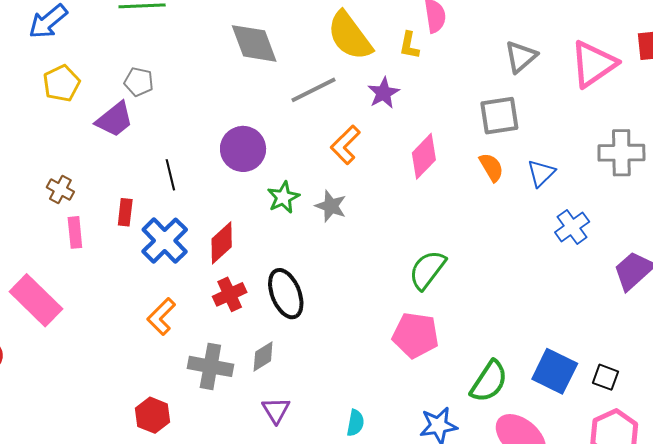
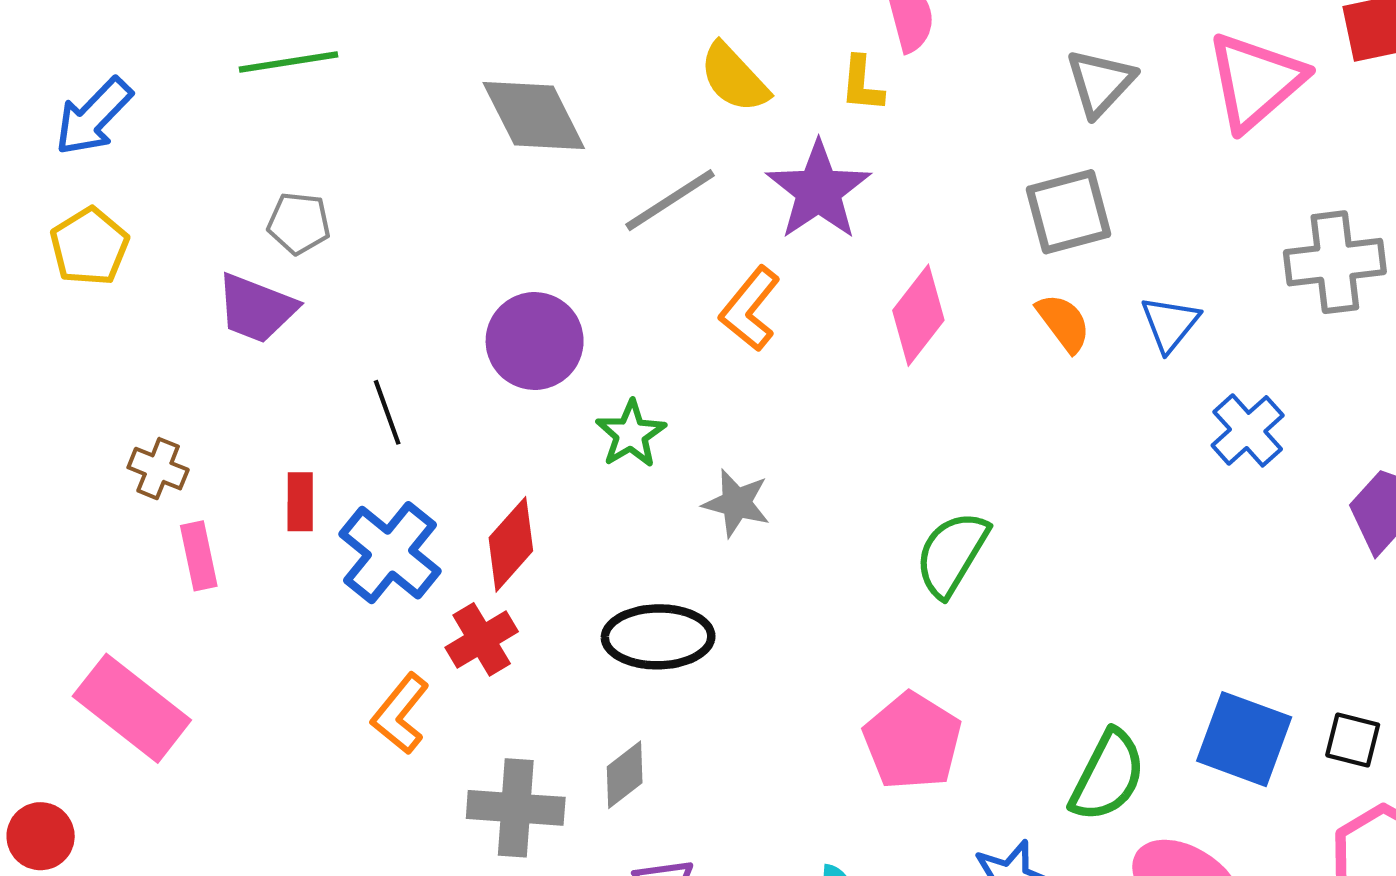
yellow semicircle: (350, 36) -> (734, 78), size x0.7
yellow pentagon: (61, 83) -> (89, 247), moved
purple star: (383, 93) -> (818, 190), size x1.5
purple trapezoid: (114, 119) -> (256, 308), turned 66
gray star: (331, 206) -> (736, 503), moved
red cross: (230, 294) -> (482, 639), moved
black ellipse: (286, 294) -> (658, 637), turned -63
pink pentagon: (416, 335) -> (912, 741), moved, turned 30

